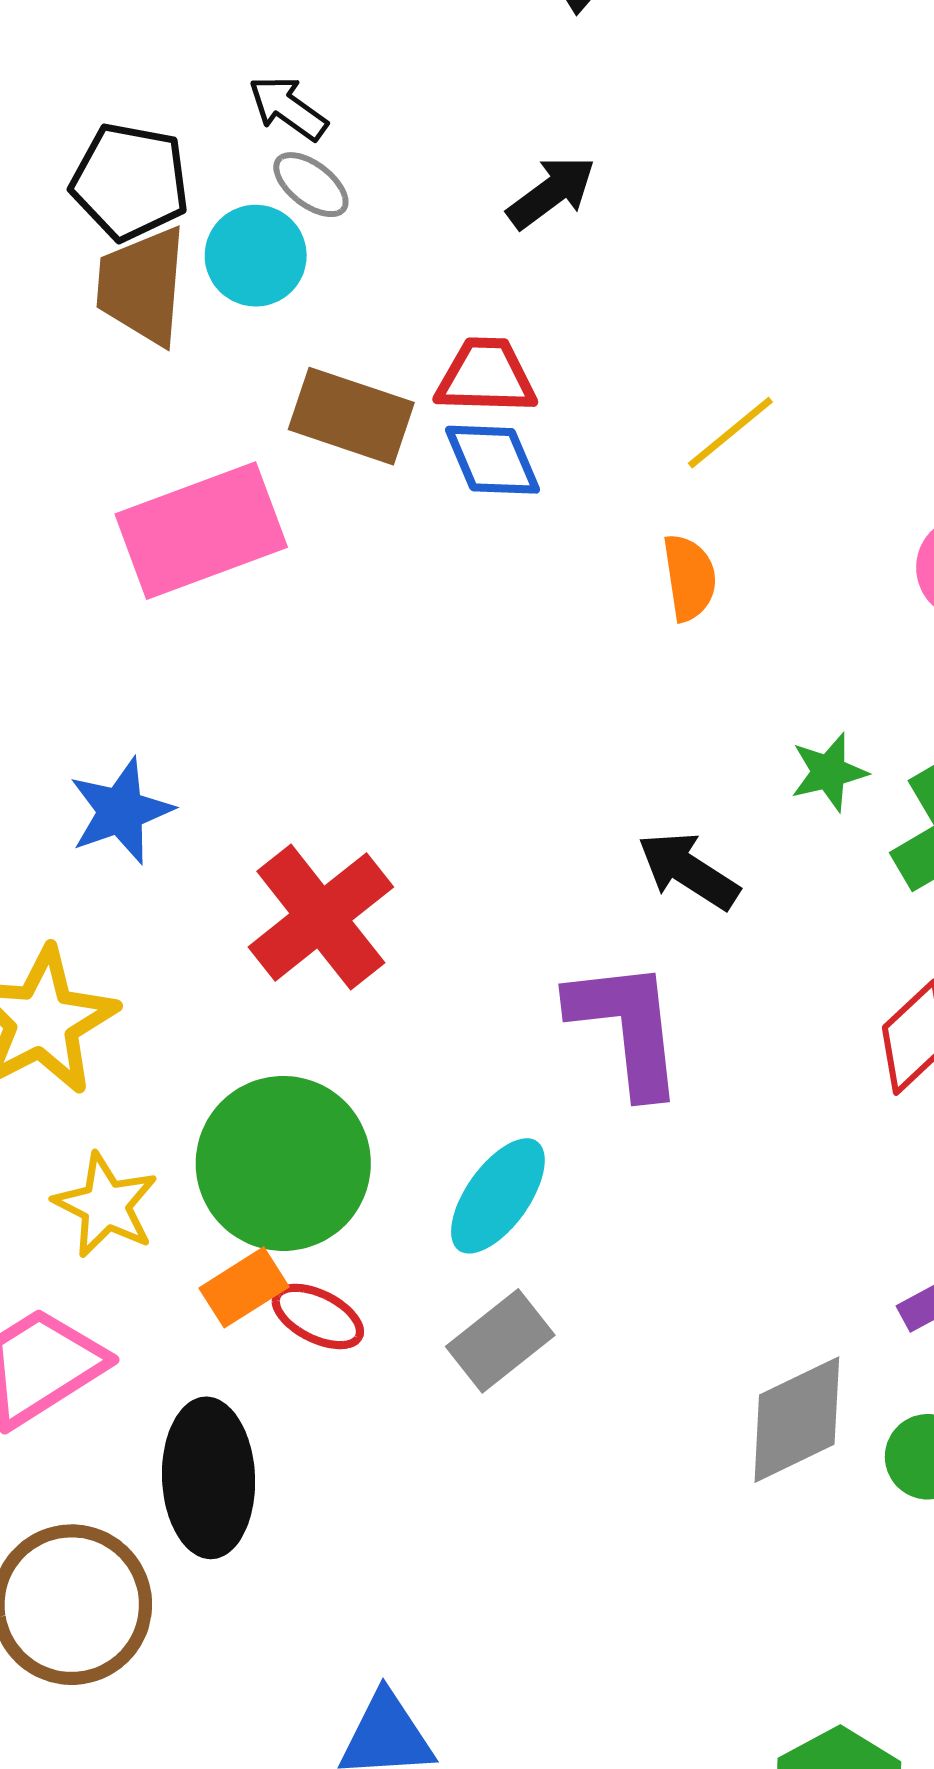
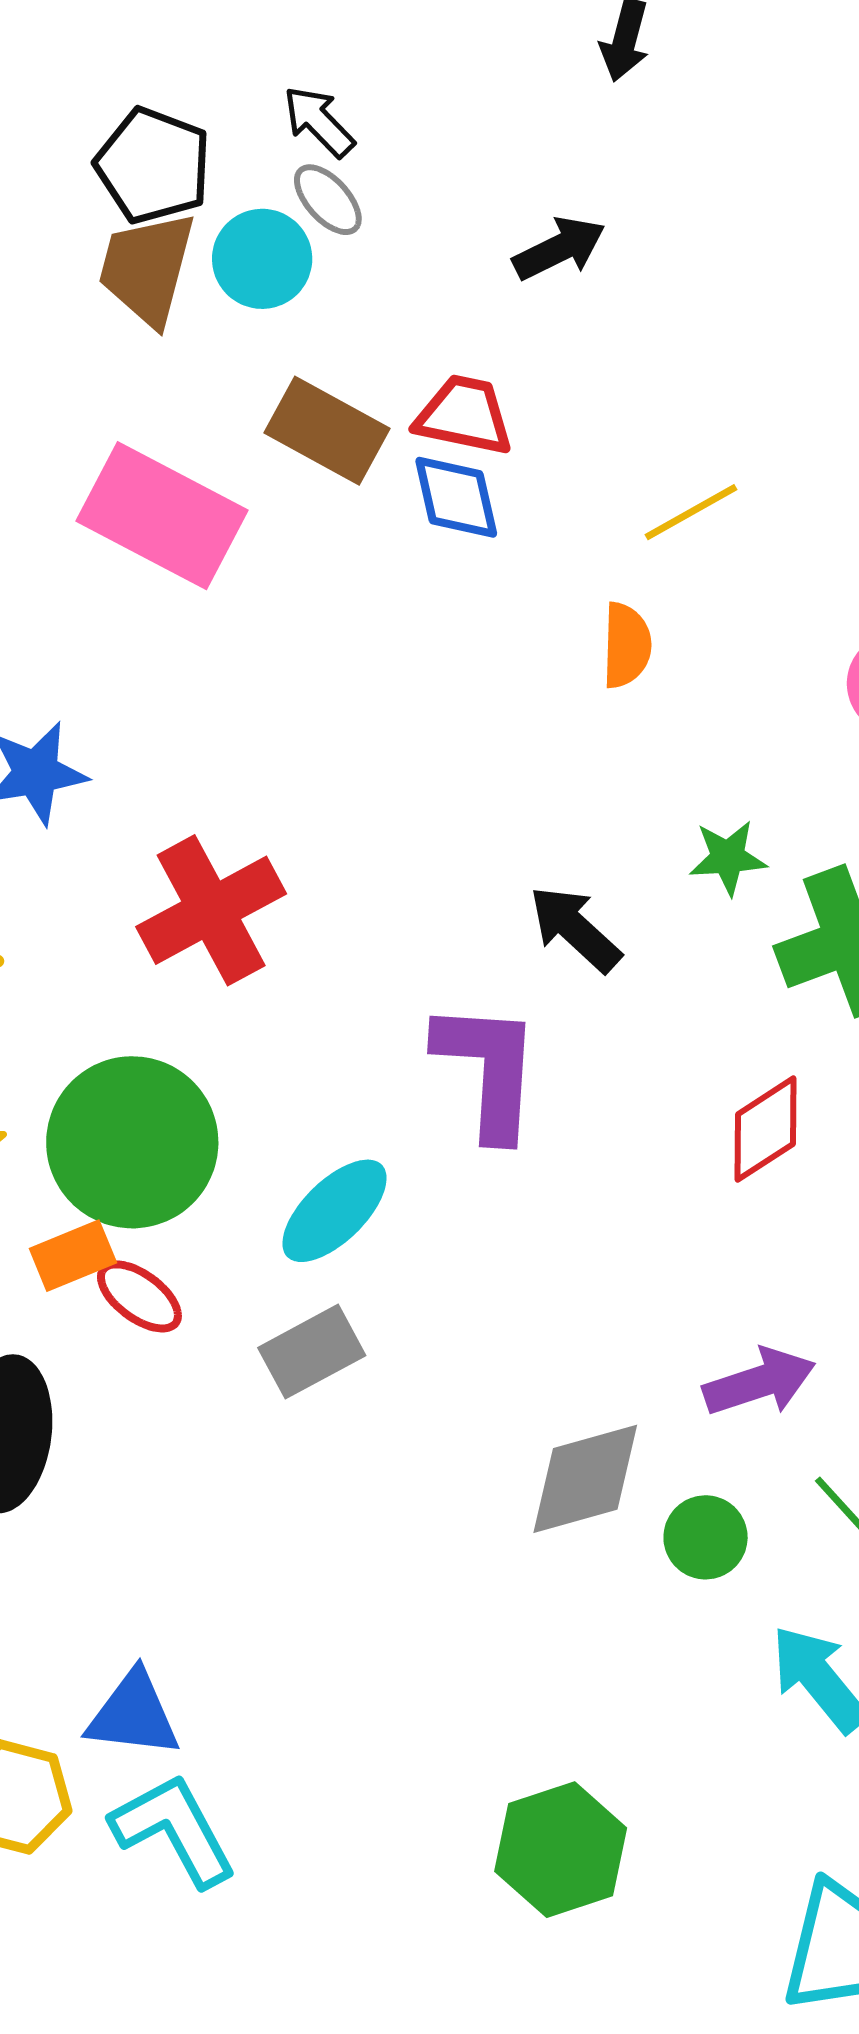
pink rectangle: (201, 531) -> (162, 516), turned 38

